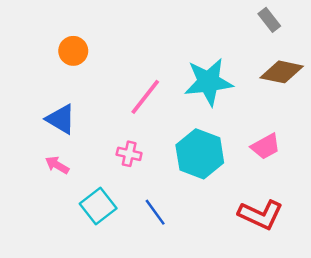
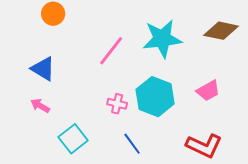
pink cross: (129, 154) -> (117, 104), moved
blue line: (155, 212) -> (132, 144), moved

